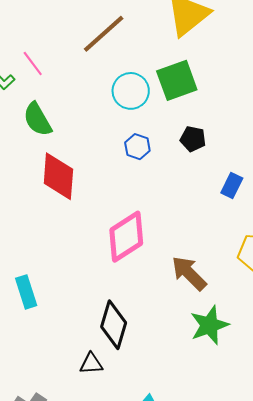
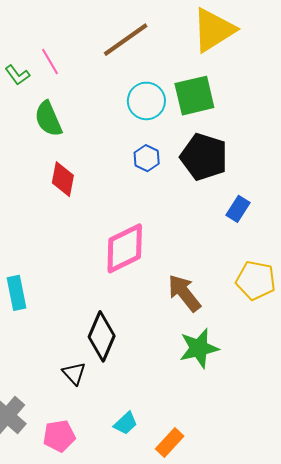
black pentagon: (193, 139) -> (204, 157), size x1.8
red diamond: (58, 176) -> (63, 179), size x0.7
black triangle: (91, 364) -> (74, 373), turned 45

